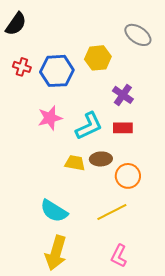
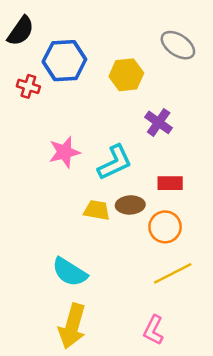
blue hexagon: (57, 71) -> (64, 61), moved
red rectangle: (123, 128) -> (170, 183), moved
yellow line: (112, 212) -> (173, 273), moved

